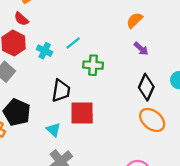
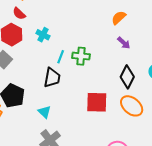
cyan line: (73, 43) -> (61, 57), moved, turned -32
cyan cross: (45, 51) -> (43, 35), moved
red square: (82, 113) -> (97, 102), moved

